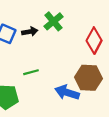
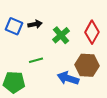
green cross: (53, 21) -> (61, 35), moved

